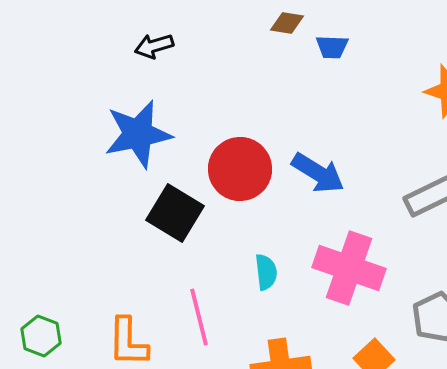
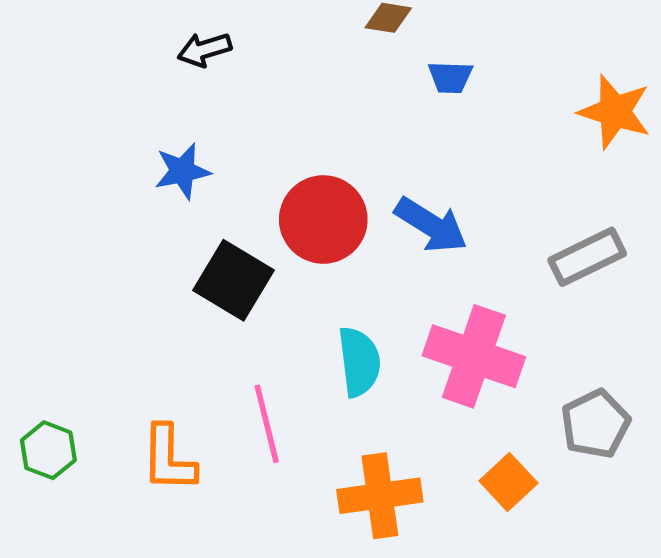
blue trapezoid: (332, 47) -> (450, 77), moved
blue star: (138, 134) -> (182, 171), size x0.6
cyan semicircle: (266, 272) -> (359, 362), size x1.4

